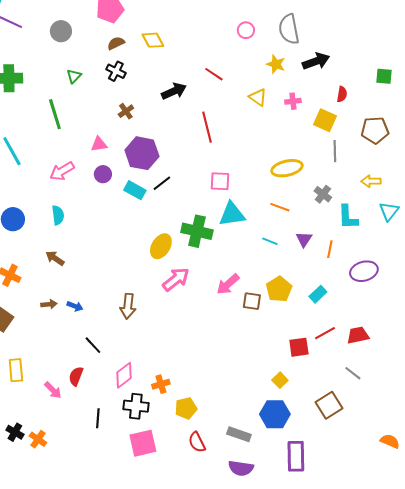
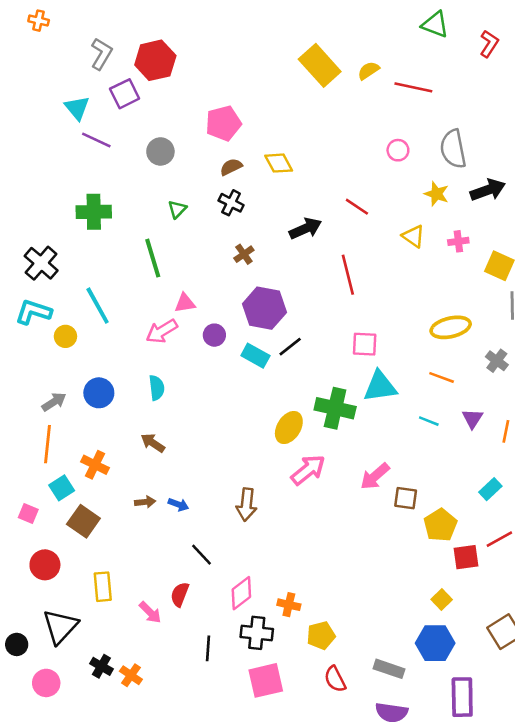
pink triangle: (99, 144) -> (185, 303), moved
yellow pentagon: (279, 289) -> (440, 525), moved
orange cross: (161, 384) -> (289, 605), turned 30

